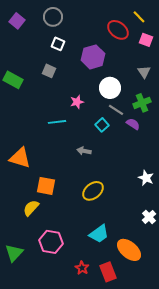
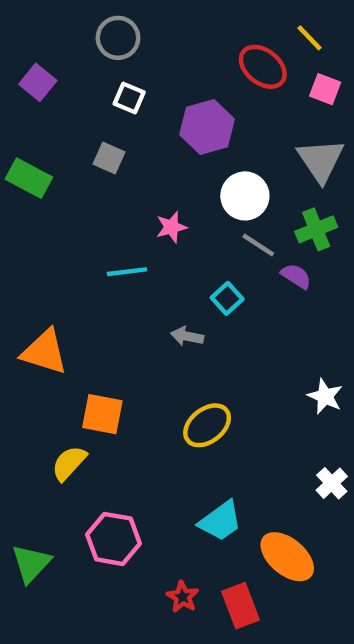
purple square: (17, 21) -> (38, 82), moved
gray triangle: (144, 72) -> (321, 160), size x1.6
cyan square: (102, 125) -> (227, 298), moved

